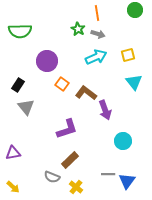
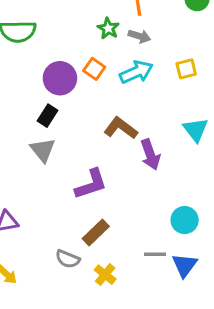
cyan triangle: (134, 82) -> (195, 130), moved
orange square: (62, 84) -> (94, 69), moved
black rectangle: (18, 85) -> (47, 116), moved
gray triangle: (26, 107) -> (43, 150), moved
cyan circle: (123, 141) -> (185, 220), moved

